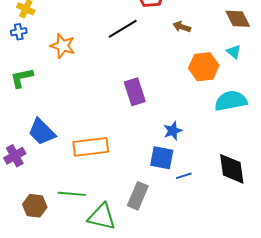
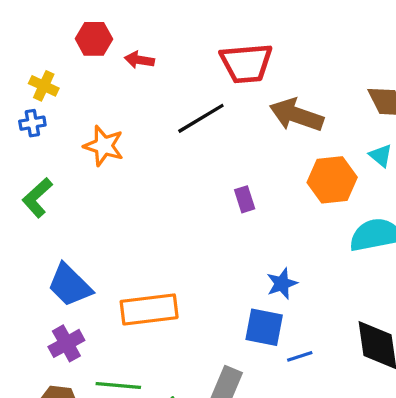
brown arrow: (182, 27) -> (296, 115), size x1.8
green L-shape: (22, 78) -> (37, 198), turned -30
purple rectangle: (135, 92) -> (245, 199), moved, size x0.6
purple cross: (15, 156) -> (66, 343), moved

